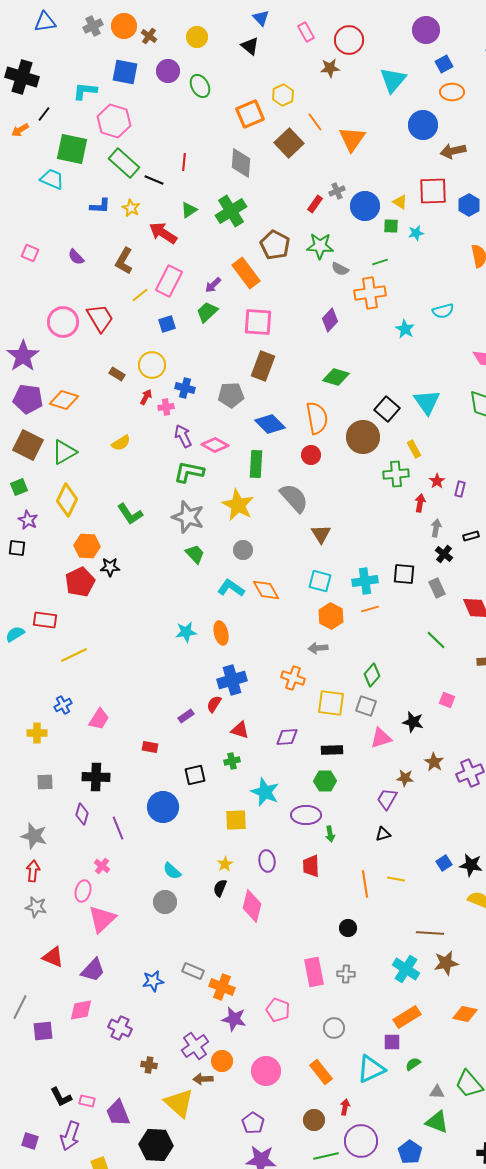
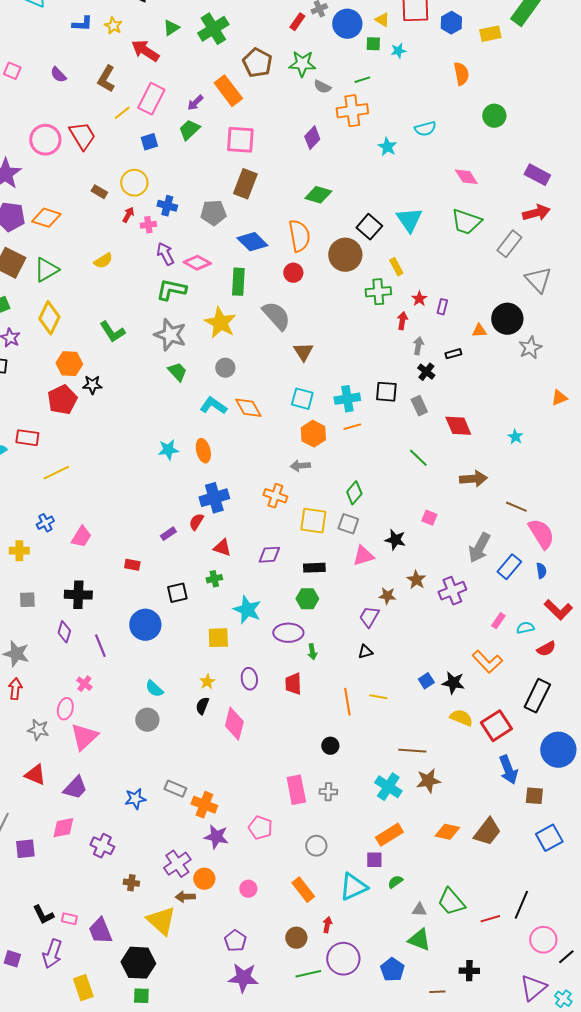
gray star: (36, 907) -> (38, 730), moved
pink circle: (266, 1071) -> (248, 889), size x0.6

